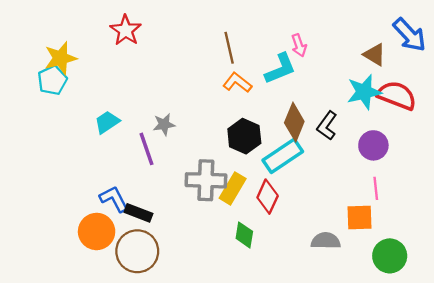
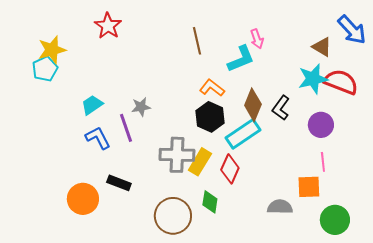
orange L-shape: (237, 83) -> (212, 88), moved
blue L-shape: (114, 199) -> (98, 138), moved
brown circle: (137, 251) -> (173, 216), moved

